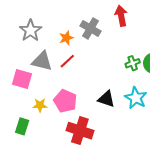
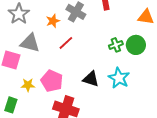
red line: (67, 61) -> (66, 43), moved

